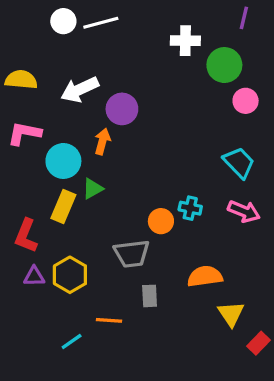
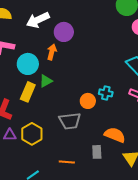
orange semicircle: (205, 276) -> (115, 135), turned 30
gray rectangle: (150, 296) -> (97, 152), moved
orange line: (109, 320) -> (67, 162), moved

